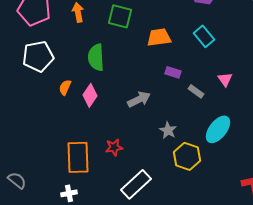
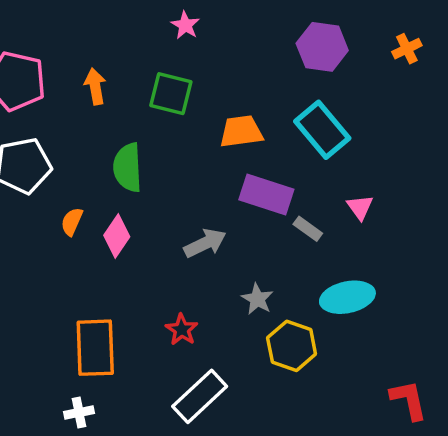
cyan rectangle: (204, 36) -> (322, 130), size x1.4
purple rectangle: (173, 72) -> (266, 195), size x1.8
cyan ellipse: (218, 129) -> (347, 297), turned 40
red star: (114, 147) -> (182, 330), moved, turned -30

